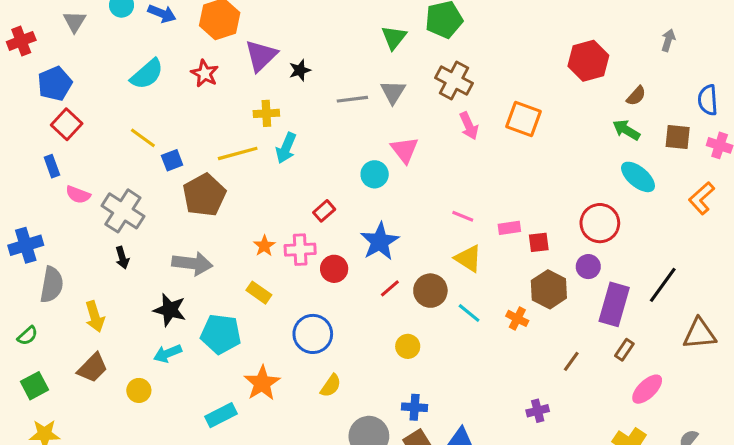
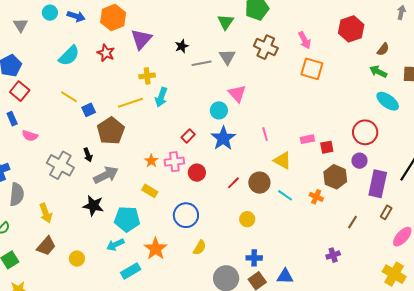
black star: (300, 70) -> (182, 46), moved
pink arrow: (469, 126) -> (305, 40), moved
gray cross: (123, 211) -> (60, 165), moved
pink line: (463, 216) -> (265, 134), moved, turned 56
blue star: (380, 241) -> (223, 138), moved
black arrow: (122, 258) -> (88, 155), moved
gray arrow: (192, 263) -> (106, 175), turned -30
cyan arrow: (167, 353) -> (115, 245), moved

